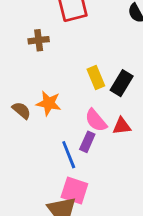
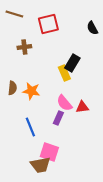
black rectangle: (122, 83) -> (72, 63), moved
brown semicircle: (21, 110) -> (12, 88), moved, turned 56
blue line: (69, 155) -> (30, 127), moved

